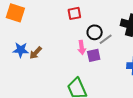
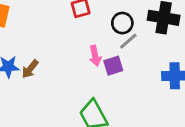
black circle: (95, 32) -> (122, 23), moved

